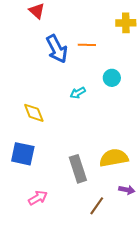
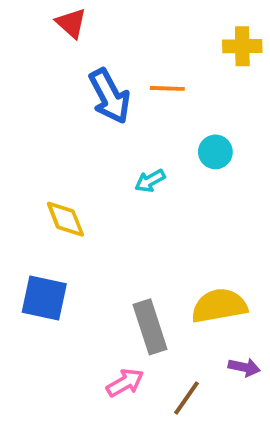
pink arrow: (38, 198) -> (125, 383), moved

